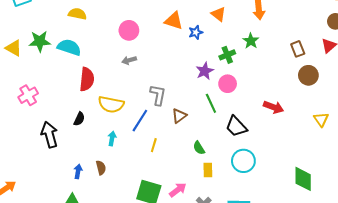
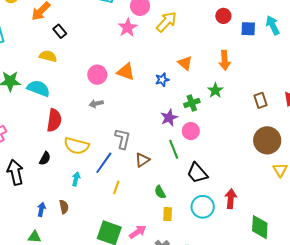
orange triangle: (174, 21) -> (126, 72), moved
brown circle: (308, 75) -> (267, 140), moved, size x1.4
red arrow: (274, 107) -> (231, 199), moved, turned -108

